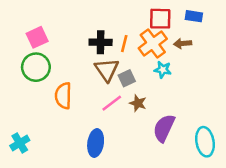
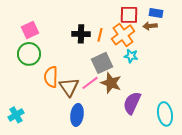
brown arrow: (183, 44) -> (150, 26), moved
brown triangle: (107, 70) -> (69, 87), moved
gray square: (127, 78) -> (102, 63), size x1.5
brown star: (138, 103) -> (111, 83), size x1.5

